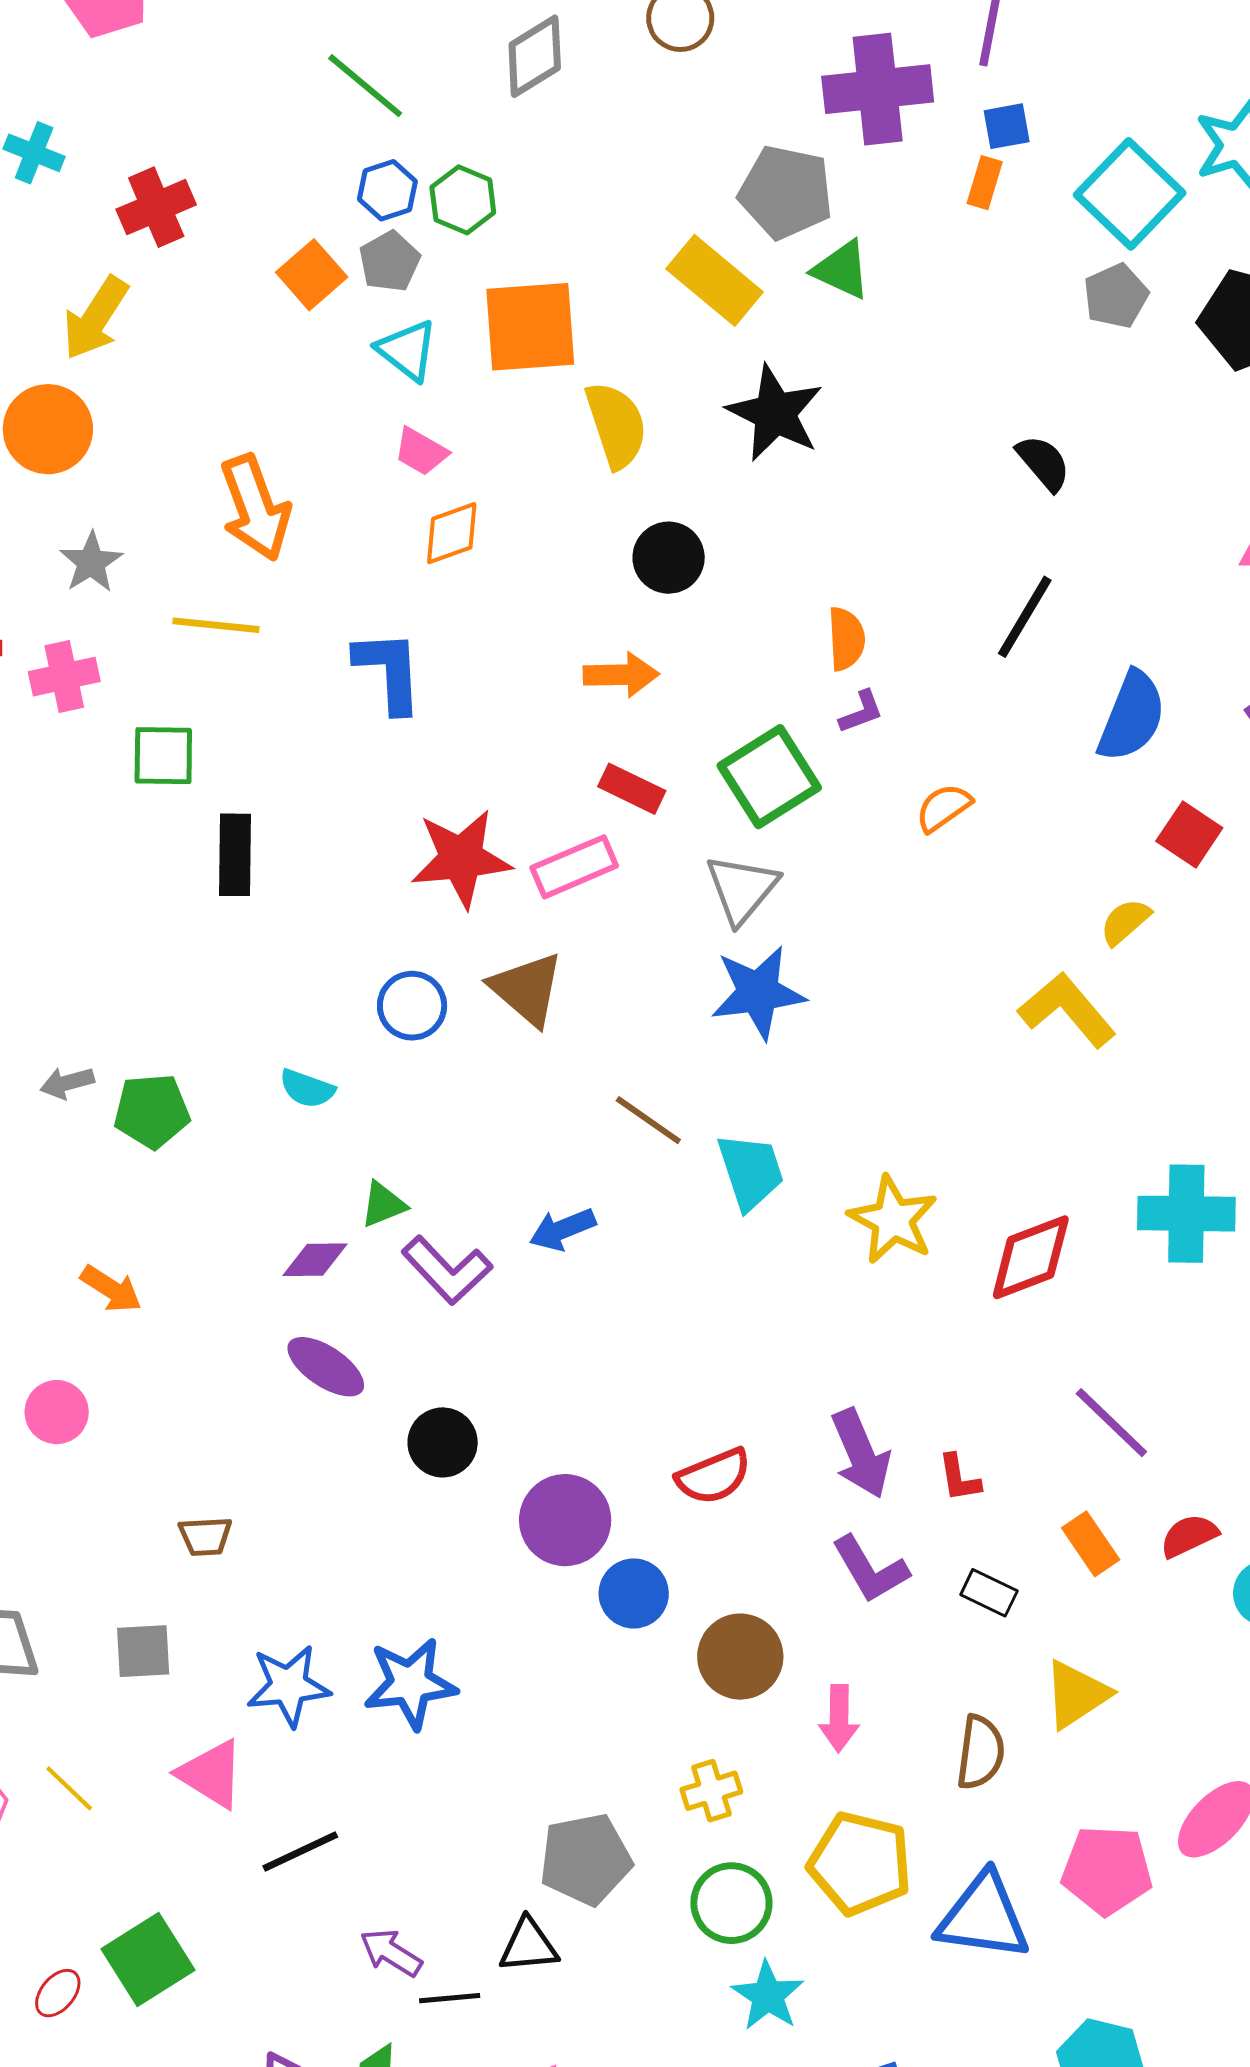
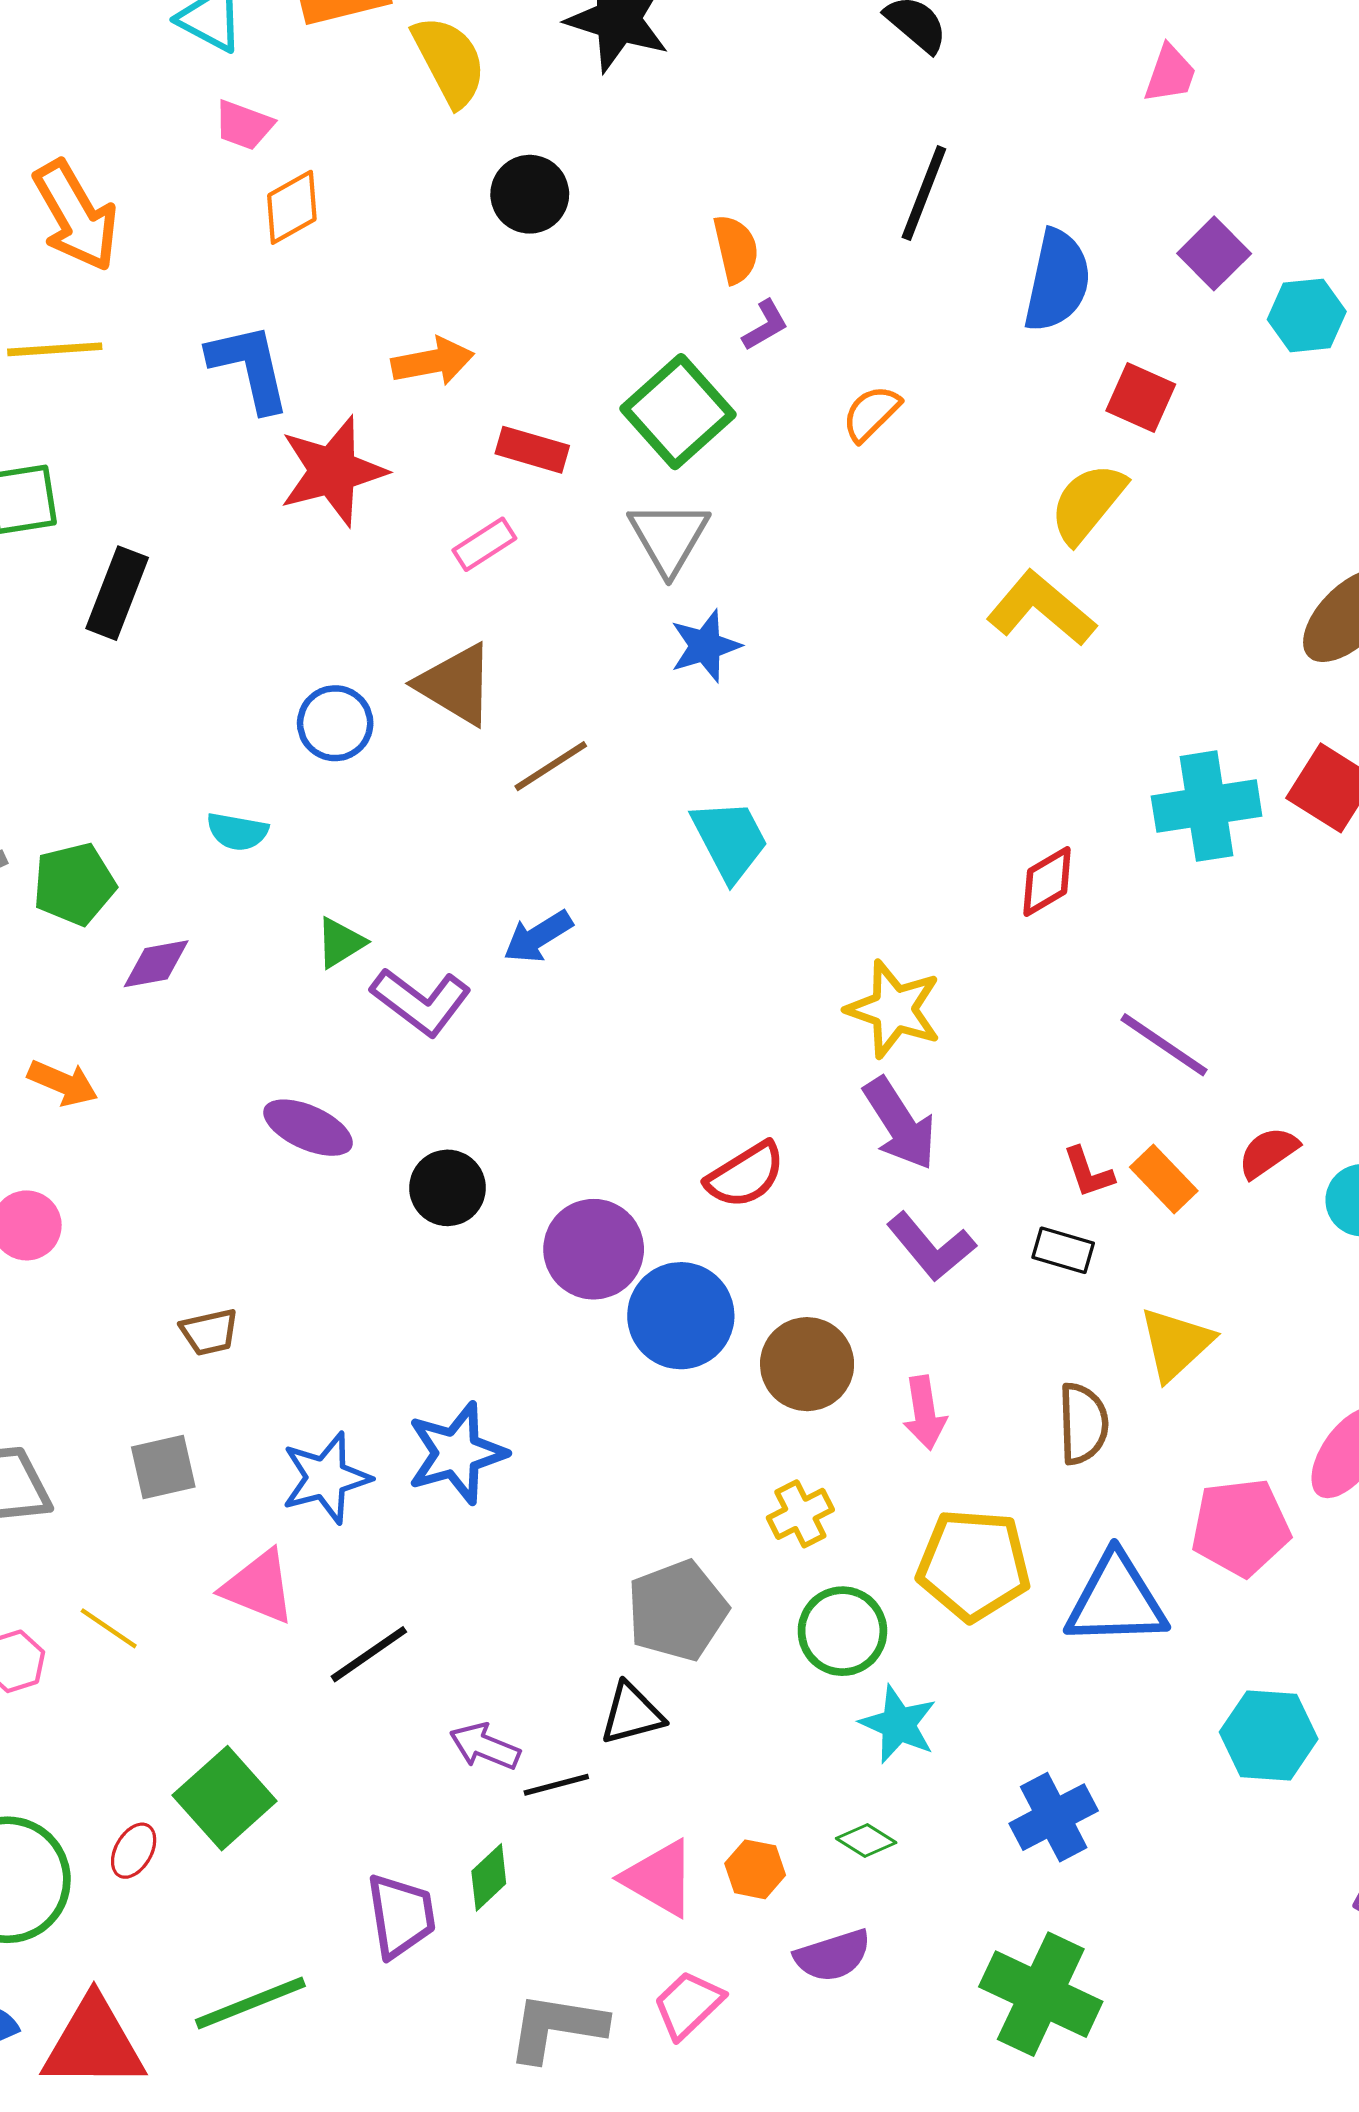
orange arrow: (621, 675) -> (433, 362), moved
black rectangle: (235, 855) -> (117, 593), turned 30
red star: (461, 858) -> (333, 471), moved
pink rectangle: (574, 867) -> (484, 544), size x0.7
yellow semicircle: (1125, 922) -> (1088, 503), size x1.5
blue star: (758, 992) -> (705, 646), size x0.7
brown line: (648, 1120) -> (551, 766), moved, turned -58
yellow star: (893, 1220) -> (894, 1009), moved
red diamond: (1031, 1257) -> (1047, 881), size x0.7
purple diamond: (315, 1260) -> (156, 964), moved
red L-shape: (959, 1478) -> (1088, 1172), moved
blue circle: (634, 1593) -> (681, 1316), size x1.4

